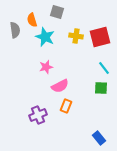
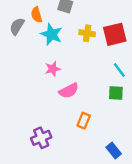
gray semicircle: (15, 30) -> (17, 26), turned -140
orange rectangle: (66, 106) -> (84, 121), moved
purple cross: (38, 115) -> (41, 138), moved

